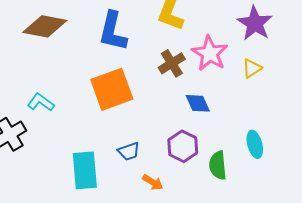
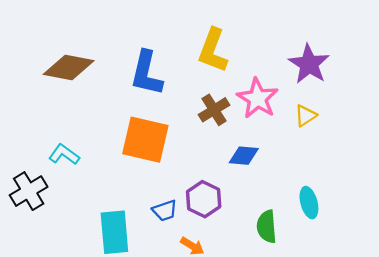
orange square: (112, 89) -> (145, 140), turned 33
blue diamond: (198, 103) -> (244, 156), turned -60
purple hexagon: (183, 146) -> (204, 199), moved

